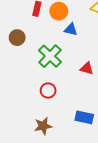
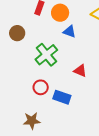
blue rectangle: (84, 117) -> (62, 97), moved

